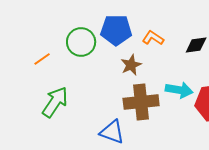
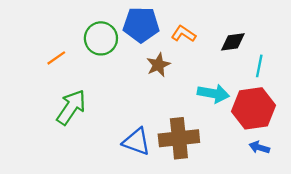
brown cross: (141, 102) -> (179, 138), moved

